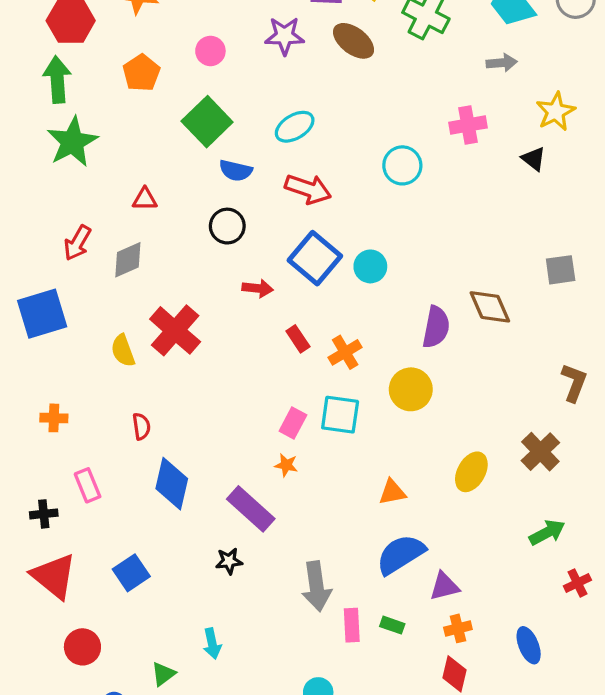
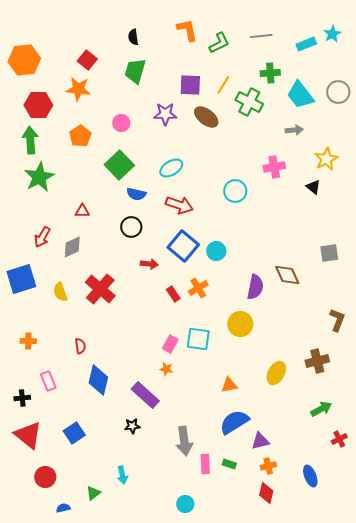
yellow semicircle: (123, 351) -> (60, 292), moved
orange cross: (345, 352) -> (198, 288), moved
brown cross: (540, 452) -> (317, 361), turned 30

